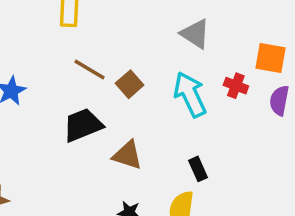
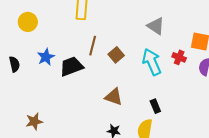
brown line: (89, 69) -> (93, 46), turned 72
black trapezoid: (83, 125) -> (71, 66), moved

